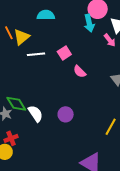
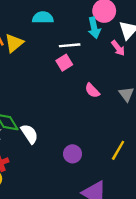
white line: (36, 54) -> (70, 45), moved
pink semicircle: (80, 72) -> (92, 91), moved
purple circle: (66, 114) -> (73, 154), moved

